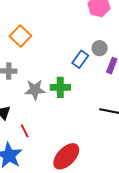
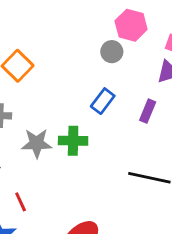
gray circle: (100, 48) -> (112, 52), moved

